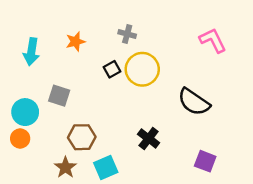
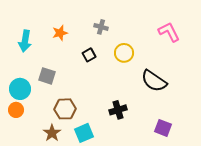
yellow circle: (142, 69) -> (124, 53), moved, size x0.7
black cross: (149, 138) -> (118, 110), turned 36

